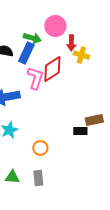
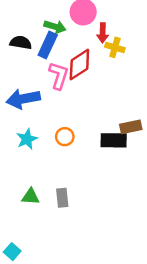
black rectangle: (80, 131) -> (114, 140), size x1.5
orange circle: (40, 148) -> (65, 137), moved

